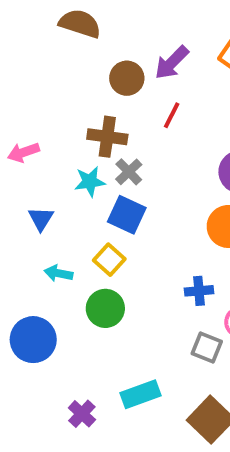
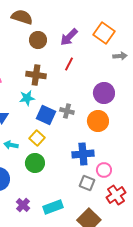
brown circle: (127, 78) -> (38, 40), moved
gray cross: (129, 172) -> (67, 111), moved, turned -32
blue cross: (199, 291) -> (83, 154), size x1.5
purple cross: (82, 414) -> (23, 205), moved

